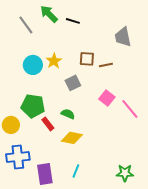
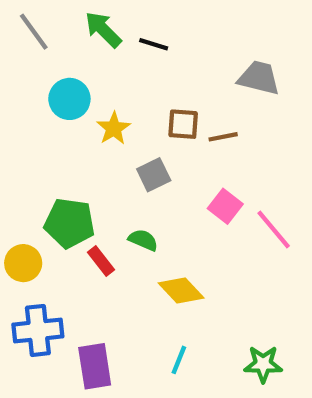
gray line: (26, 25) -> (34, 32), moved
gray trapezoid: (123, 37) -> (259, 78), turned 115
cyan circle: (33, 65) -> (69, 99), moved
yellow diamond: (72, 138) -> (181, 290), moved, turned 35
cyan line: (76, 171) -> (179, 360), moved

